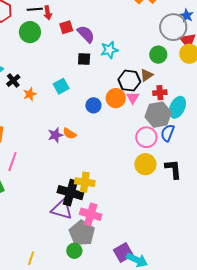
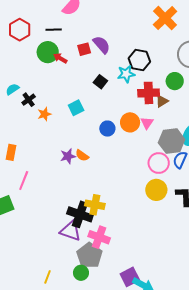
red arrow: (48, 13) -> (60, 58), moved, turned 128
purple semicircle: (86, 34) -> (102, 45), moved
black square: (84, 59) -> (100, 82), turned 32
black hexagon: (129, 81) -> (139, 60), moved
red cross: (160, 93) -> (149, 93), moved, size x1.5
yellow line: (31, 258) -> (48, 277), moved

